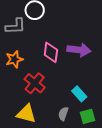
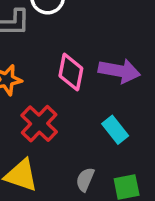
cyan rectangle: (79, 94) -> (115, 130), moved

